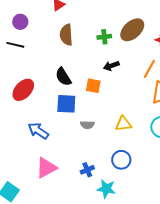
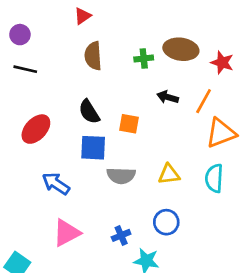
purple circle: (20, 22) -> (20, 35), moved
brown ellipse: (132, 30) -> (181, 49), turned 50
black arrow: (111, 66) -> (168, 97), moved, turned 35
gray semicircle: (87, 125) -> (121, 176), size x1.5

